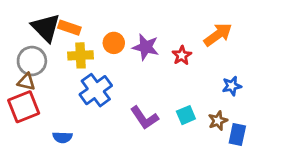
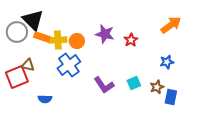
orange rectangle: (69, 28) -> (42, 37), moved
orange arrow: (218, 35) -> (171, 25), moved
orange circle: (114, 43) -> (77, 41), moved
gray circle: (32, 61) -> (17, 32), moved
brown triangle: (26, 82) -> (28, 65), moved

